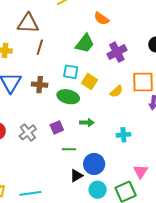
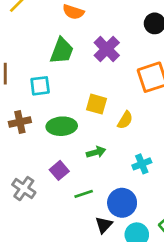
cyan square: (71, 72) -> (40, 86), moved
yellow square: (90, 82) -> (96, 104), moved
yellow semicircle: (116, 91) -> (125, 120), moved
cyan cross: (123, 135) -> (142, 164), moved

